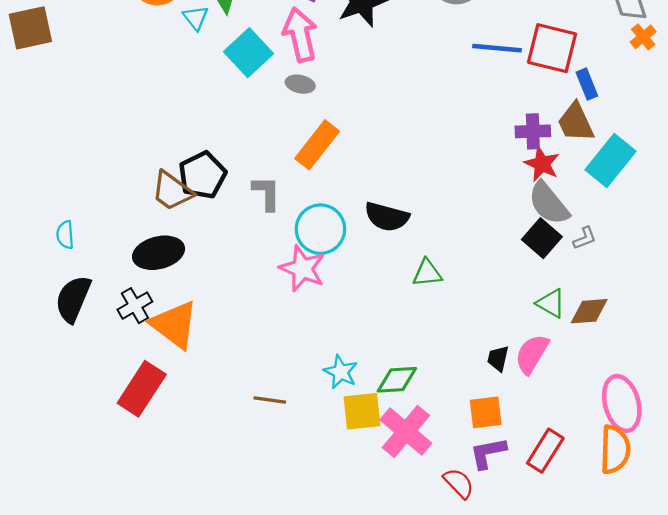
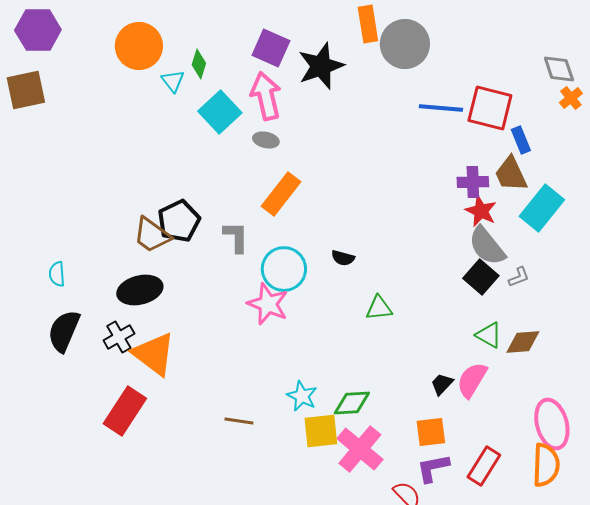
black semicircle: (387, 217) -> (343, 258), size x0.6
black trapezoid: (498, 358) -> (442, 384), turned 30

